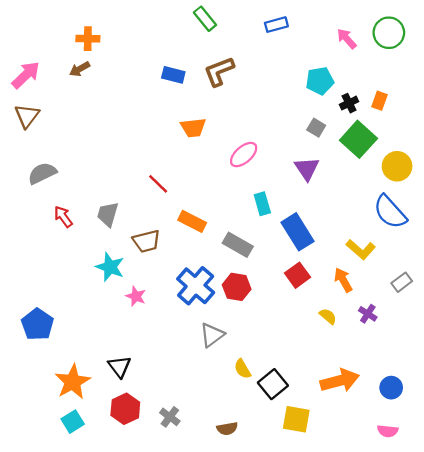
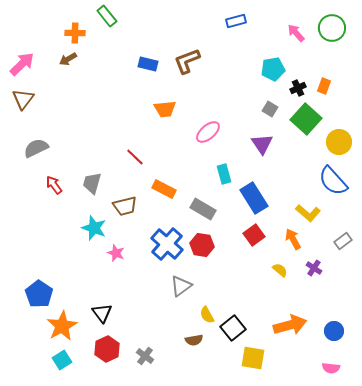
green rectangle: (205, 19) -> (107, 16), moved
blue pentagon: (37, 324) -> (39, 294), moved
brown semicircle: (227, 429) -> (194, 340), moved

